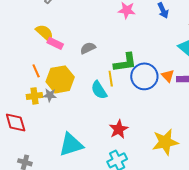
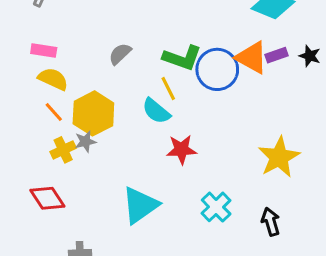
yellow semicircle: (45, 33) -> (53, 79), moved
pink rectangle: (55, 43) -> (44, 51), moved
green L-shape: (125, 63) -> (182, 58), turned 45
orange triangle: (168, 76) -> (252, 58), size x1.6
red star: (119, 129) -> (181, 149), moved, turned -30

